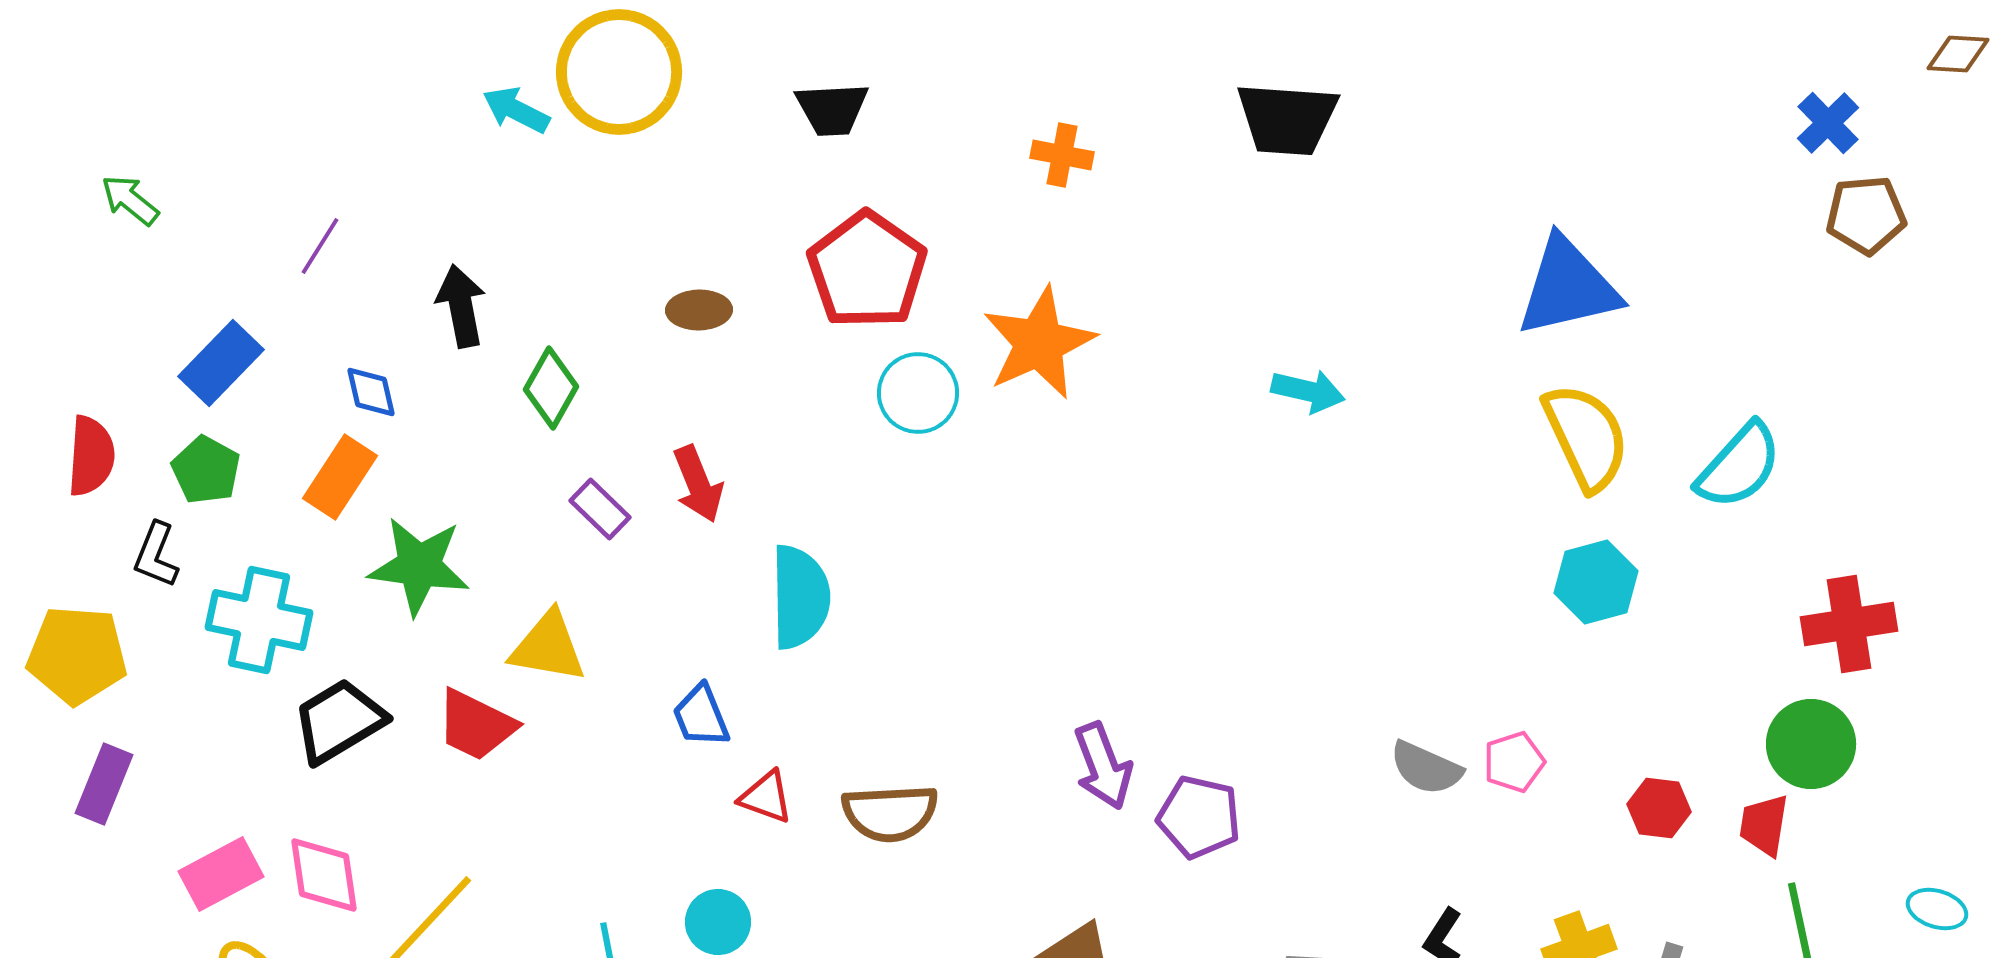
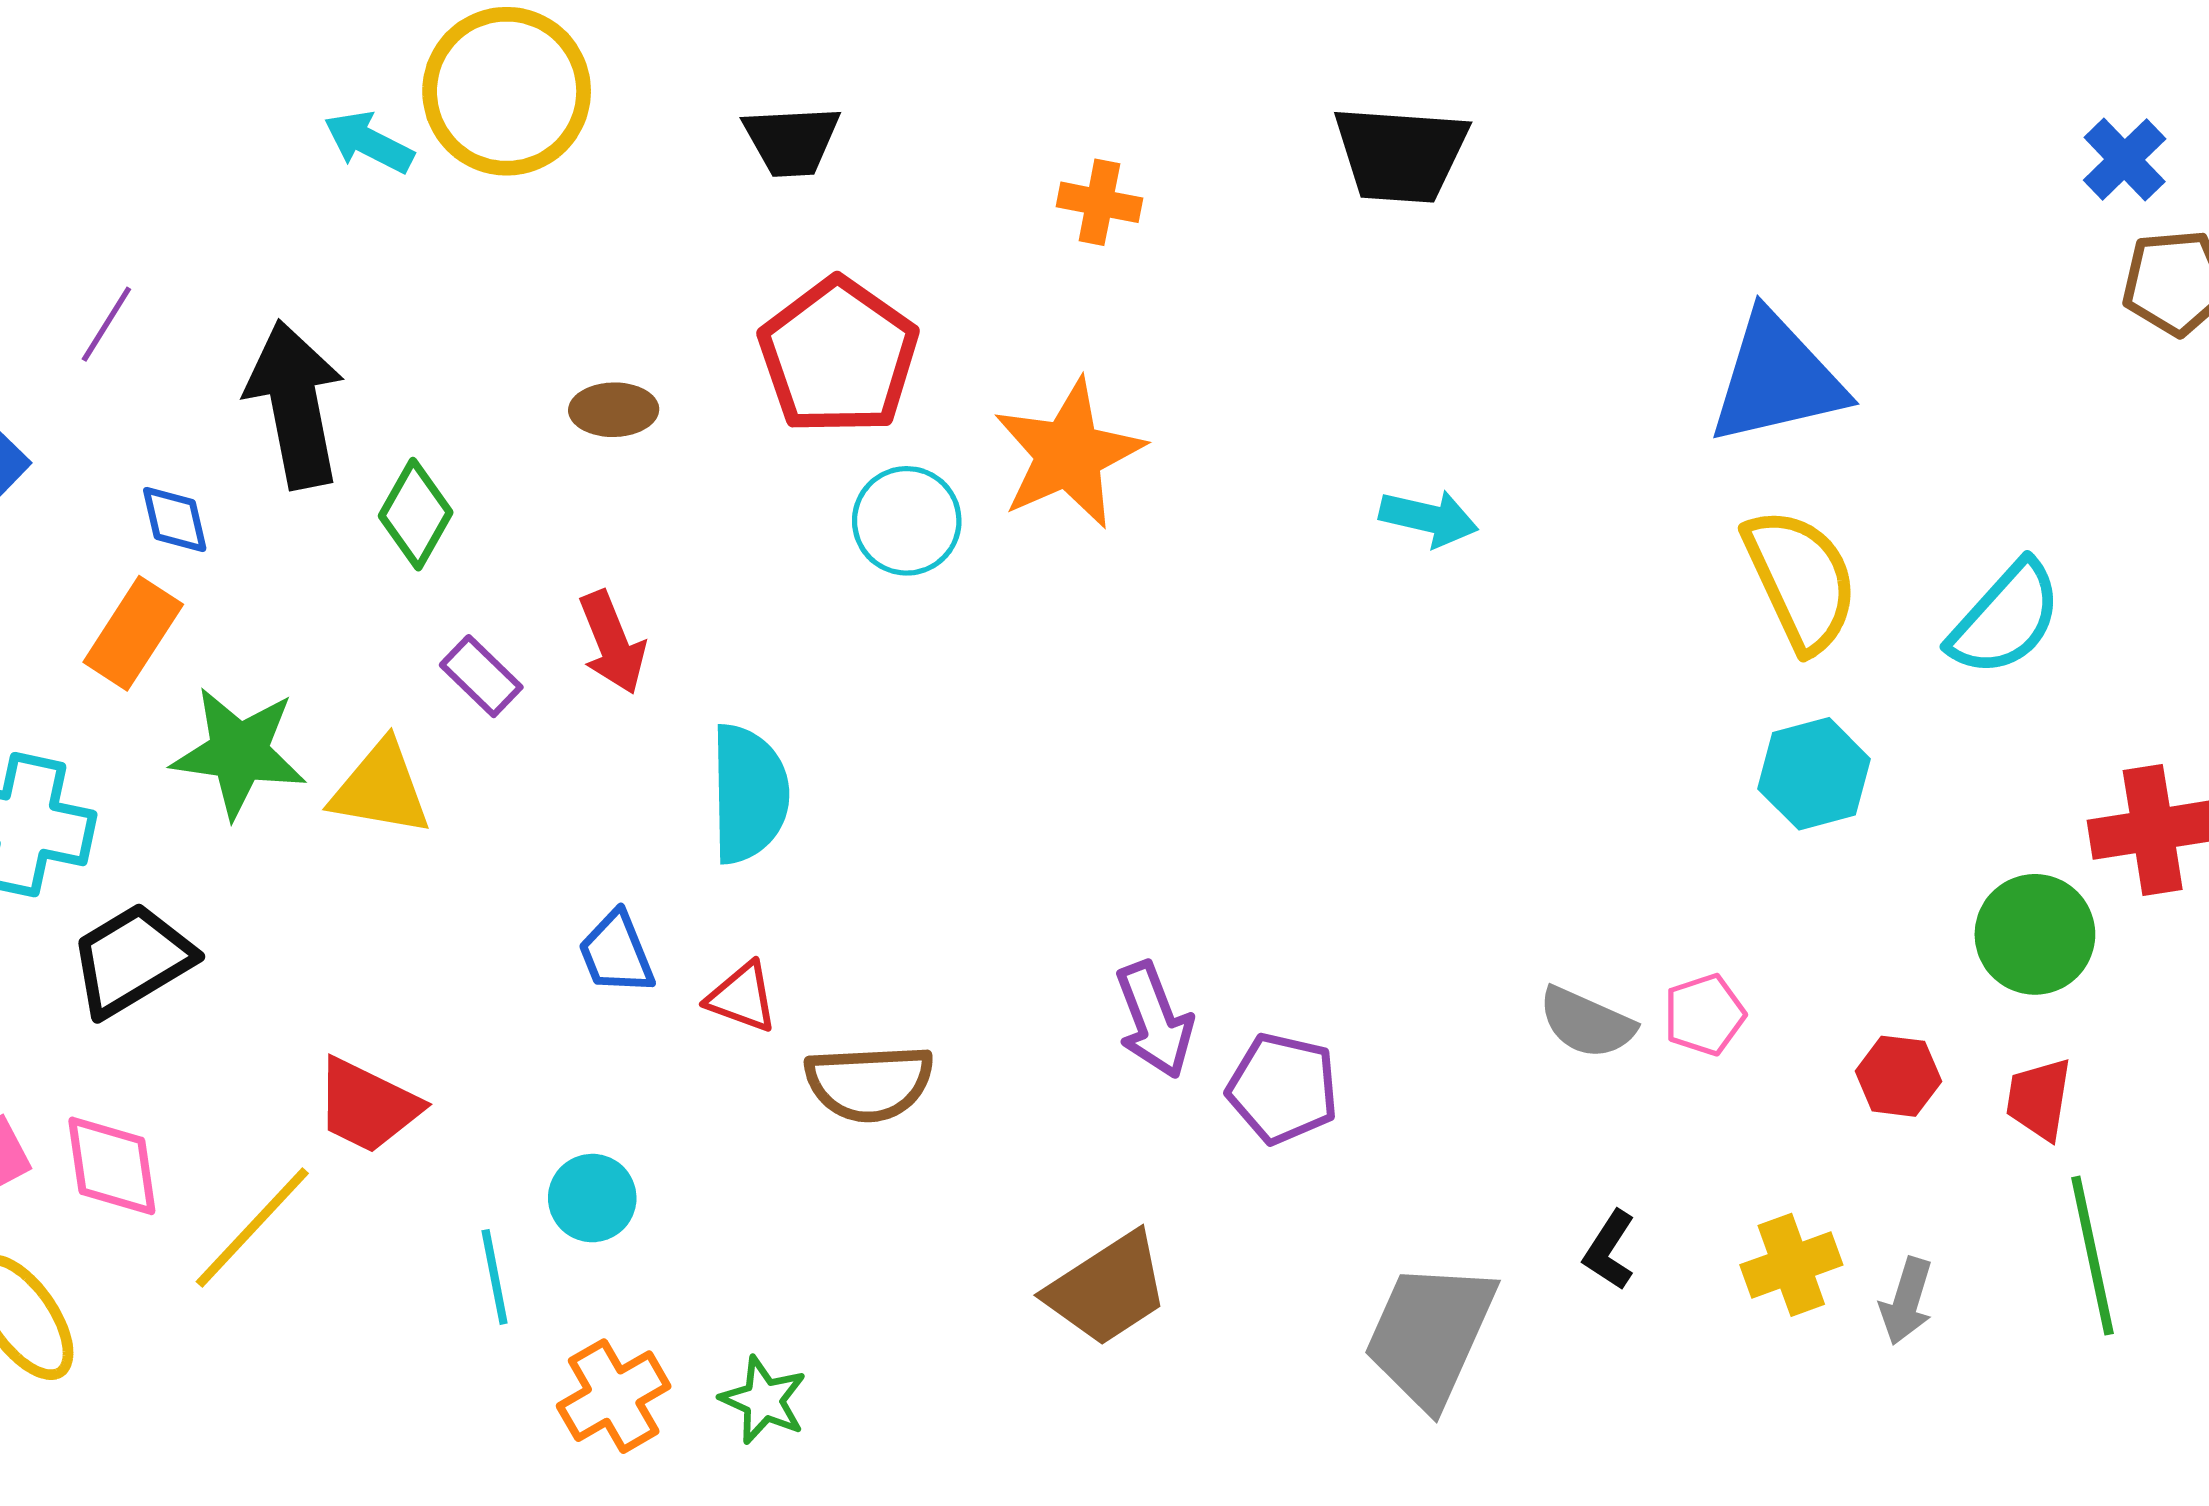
black arrow: (461, 306) -> (295, 404), size x1.5
yellow triangle: (548, 647) -> (381, 788), moved
red trapezoid: (476, 725) -> (367, 1106), moved
green circle: (1811, 744) -> (2035, 934), moved
red triangle: (766, 797) -> (742, 997), moved
cyan circle: (718, 922) -> (592, 1198), moved

